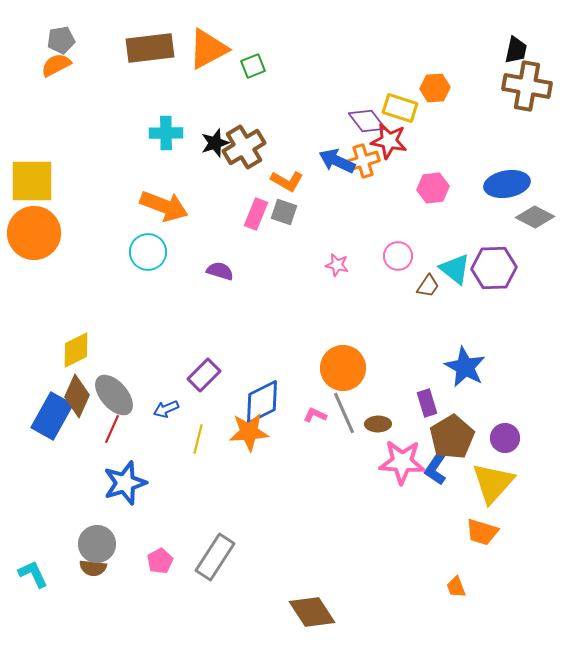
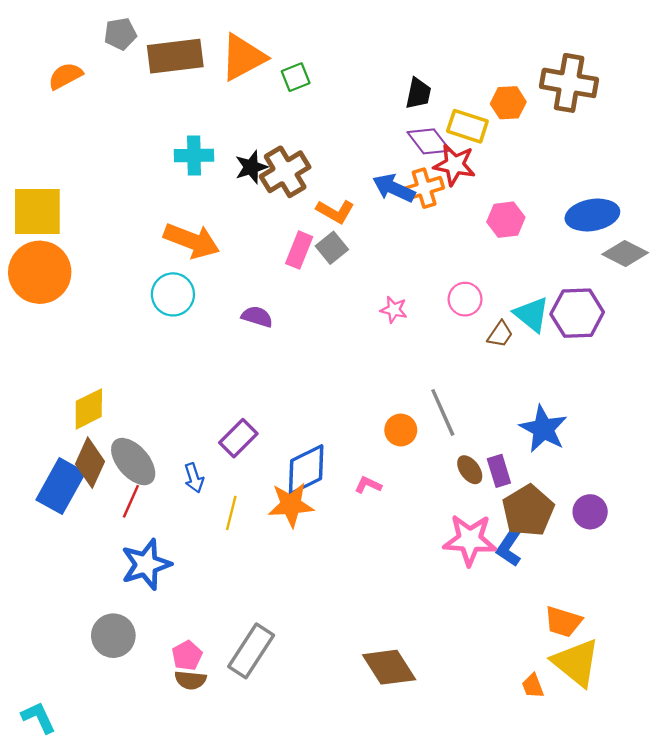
gray pentagon: (61, 40) -> (120, 34), moved
black trapezoid: (516, 50) -> (418, 93), moved
brown cross: (527, 86) -> (569, 83), moved
gray square: (284, 212) -> (332, 248), turned 32
orange circle: (343, 368) -> (401, 430), size x0.6
blue arrow: (166, 409) -> (194, 478), turned -85
gray line: (344, 413) -> (443, 412), moved
brown ellipse: (378, 424) -> (470, 470), moved, turned 55
yellow triangle: (493, 483) -> (576, 663), moved, turned -33
brown semicircle: (93, 568) -> (190, 680), moved
cyan L-shape: (33, 574) -> (39, 717), moved
brown diamond: (312, 612) -> (389, 667), moved

